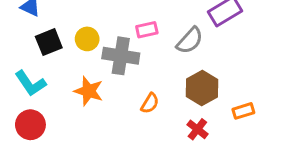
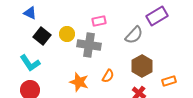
pink rectangle: (147, 30) -> (99, 21), moved
black square: (49, 42) -> (42, 36), turned -30
orange star: (89, 91) -> (79, 82), moved

